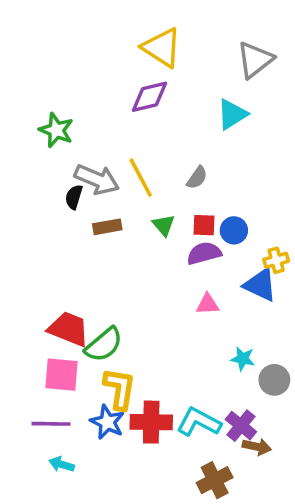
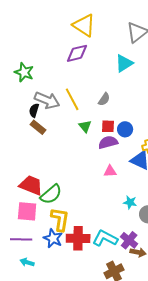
brown rectangle: (107, 227) -> (38, 127), moved, turned 49

